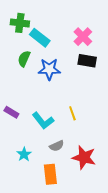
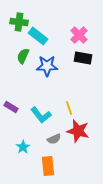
red star: (84, 157) -> (78, 131), moved

